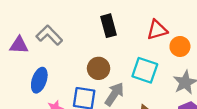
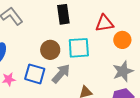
cyan square: (145, 70) -> (79, 48), moved, turned -30

